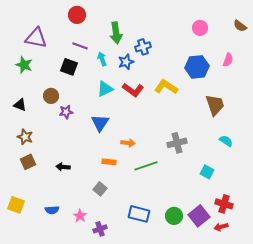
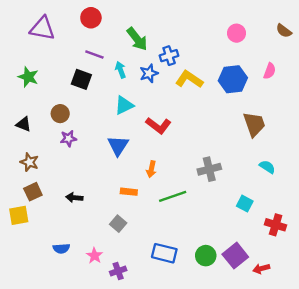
green arrow: (116, 33) -> (137, 39), turned -30
purple triangle: (36, 38) -> (42, 28), moved
yellow L-shape: (166, 87) -> (189, 79), moved
red L-shape: (133, 90) -> (158, 125), moved
purple star: (66, 112) -> (68, 138), moved
orange arrow: (128, 143) -> (151, 169), turned 96
red cross: (224, 204) -> (276, 225), moved
yellow square: (16, 205) -> (19, 215), moved, turned -30

